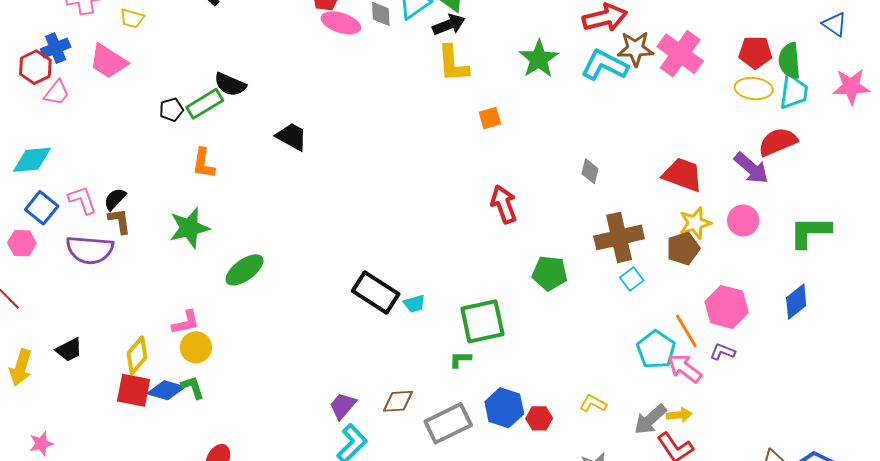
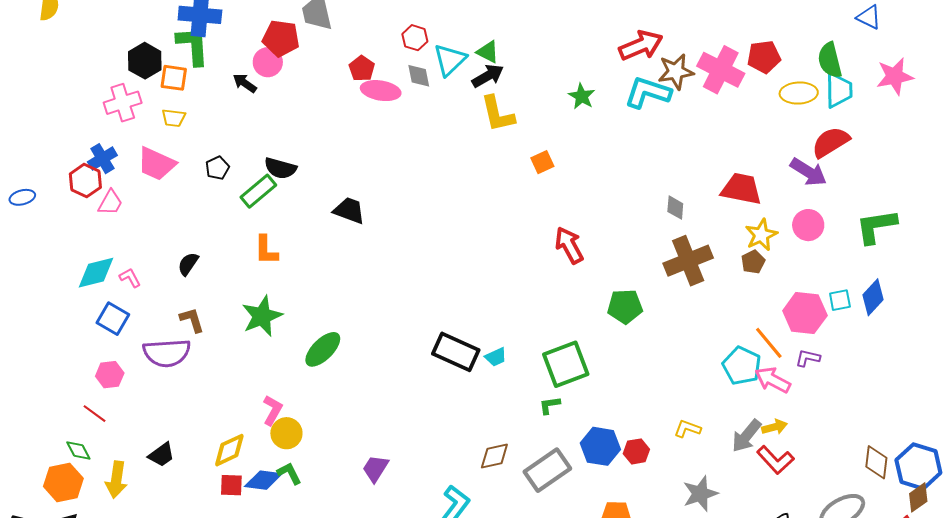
red pentagon: (755, 52) -> (764, 57), moved
green star: (539, 59) -> (582, 96), size x0.7
black pentagon: (171, 110) -> (217, 168), moved
gray diamond: (590, 171) -> (675, 208), moved
black semicircle: (115, 199) -> (188, 264), moved
pink L-shape: (82, 200) -> (130, 278), moved, size x0.7
pink hexagon: (22, 243) -> (110, 375), moved
brown pentagon: (683, 249) -> (753, 262), size x0.7
cyan square: (632, 279) -> (840, 300), moved, turned 35
pink L-shape: (186, 322) -> (273, 410), turned -40
yellow diamond: (137, 355) -> (229, 450), turned 33
red square: (134, 390) -> (231, 485), size x0.7
purple trapezoid: (343, 406) -> (375, 469), moved

